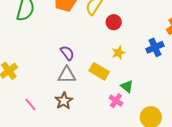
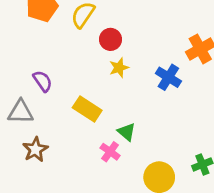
blue cross: (155, 47) -> (168, 77), turned -36
yellow star: (118, 53) -> (119, 68), moved
gray triangle: (67, 75) -> (21, 112), moved

